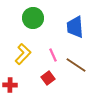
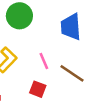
red square: (48, 78) -> (38, 89), turned -32

